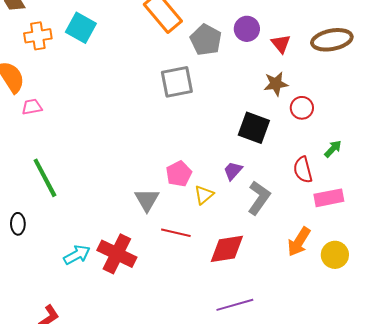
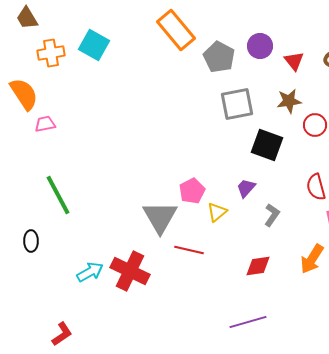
gray square: (177, 82) -> (237, 104), moved
gray L-shape: (259, 198) -> (272, 215), size x0.7
gray triangle: (147, 200) -> (160, 217), size x1.4
red diamond: (227, 249) -> (258, 266), moved, size x0.7

